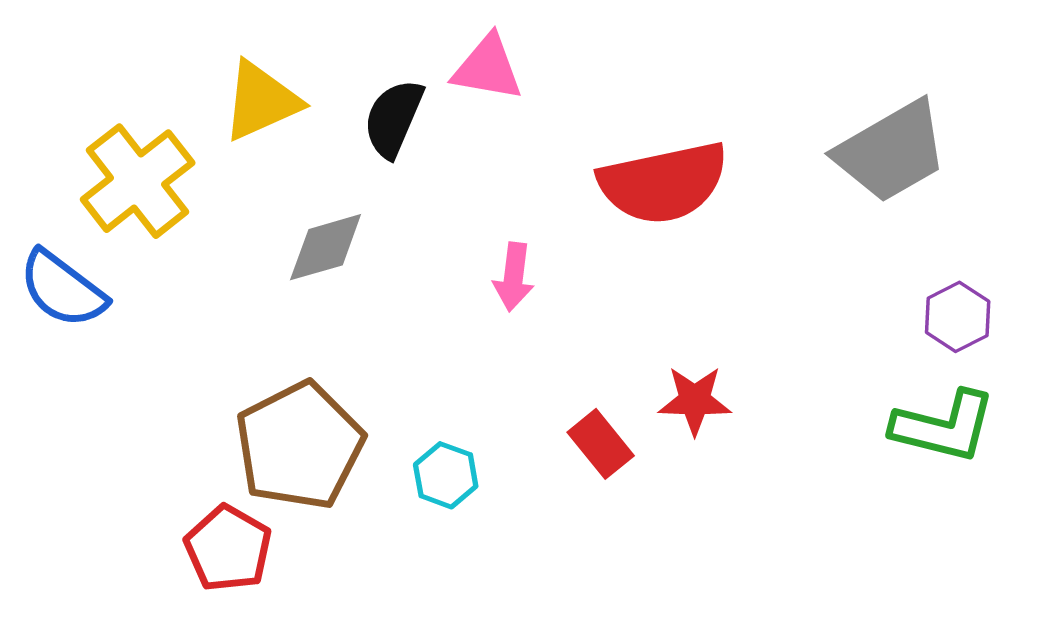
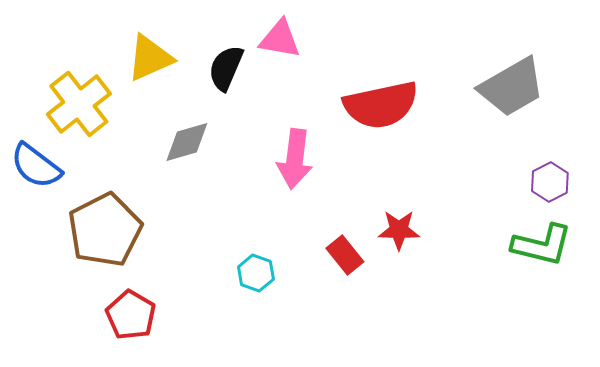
pink arrow: (514, 277) -> (295, 159), size x1.5
brown pentagon: (299, 446) -> (105, 230), moved

